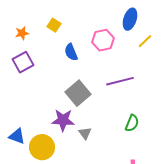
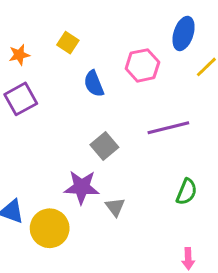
gray square: (78, 93) -> (104, 146), size x0.7

